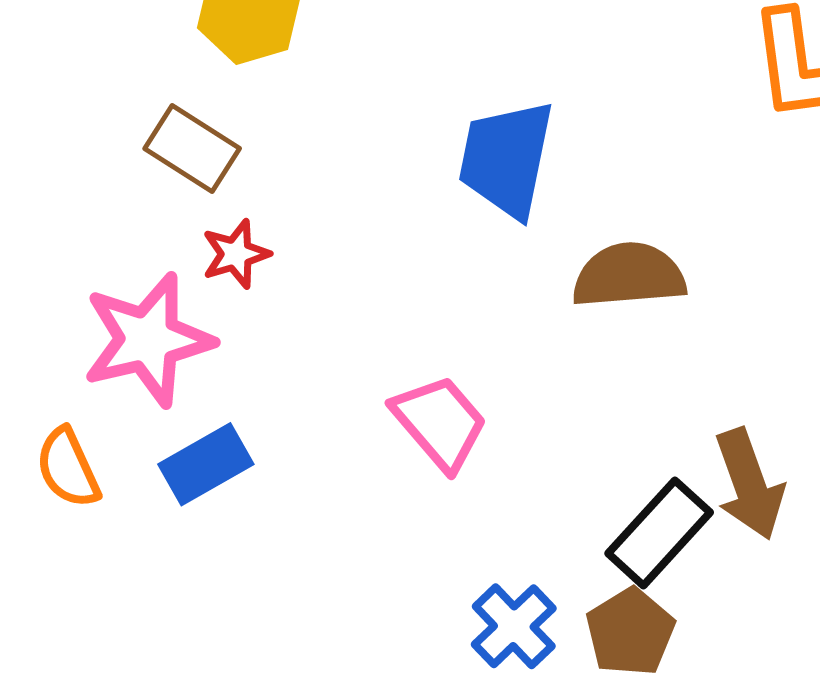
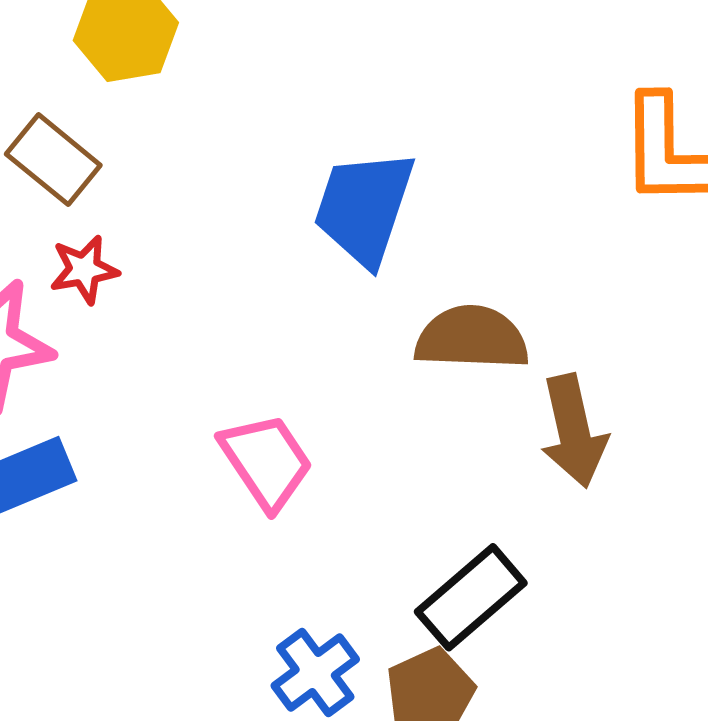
brown arrow: (749, 484) -> (574, 431), moved

